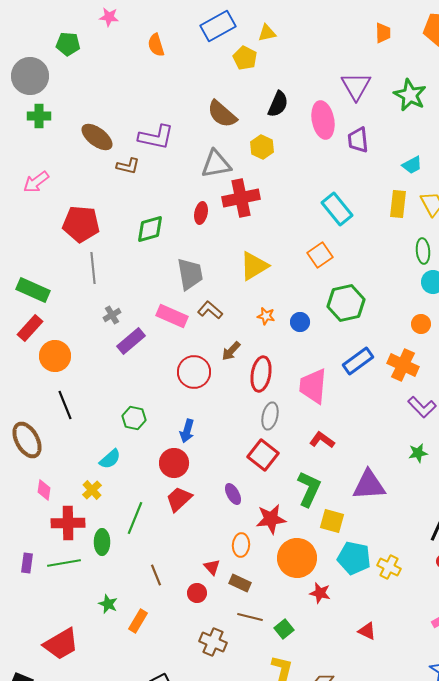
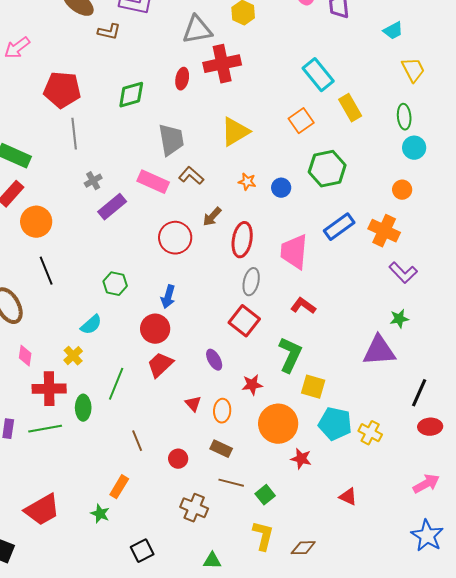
yellow rectangle: (398, 204) -> (350, 108), moved, turned -36
purple triangle: (369, 485) -> (379, 351), moved
red star: (271, 519) -> (252, 385), size x0.7
red triangle: (212, 567) -> (193, 404), moved
green star: (108, 604) -> (100, 514), moved

